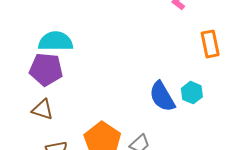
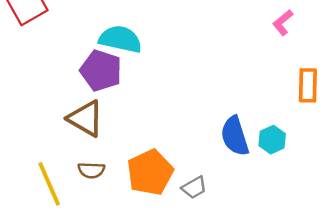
brown triangle: (43, 109) -> (86, 118), size x1.4

